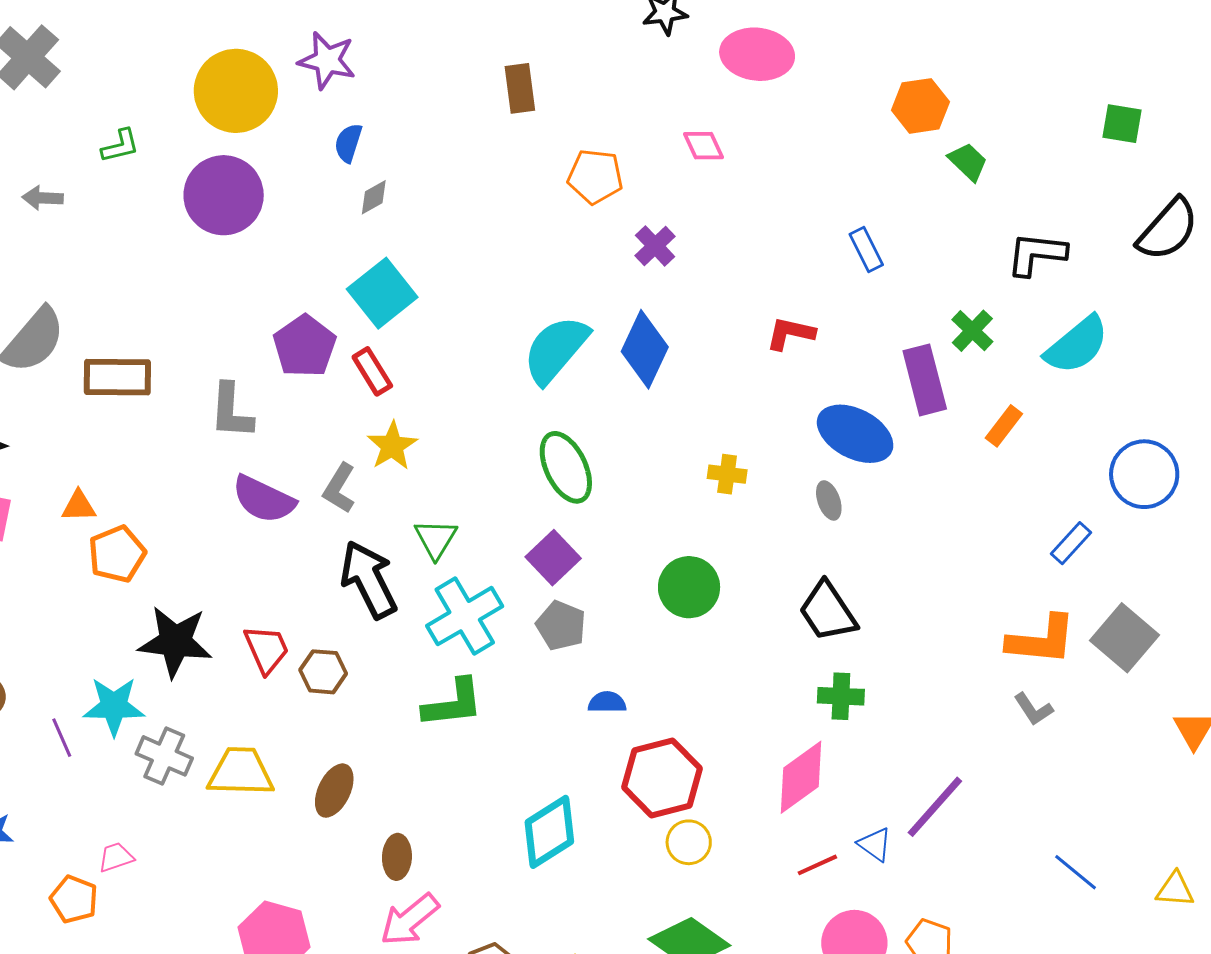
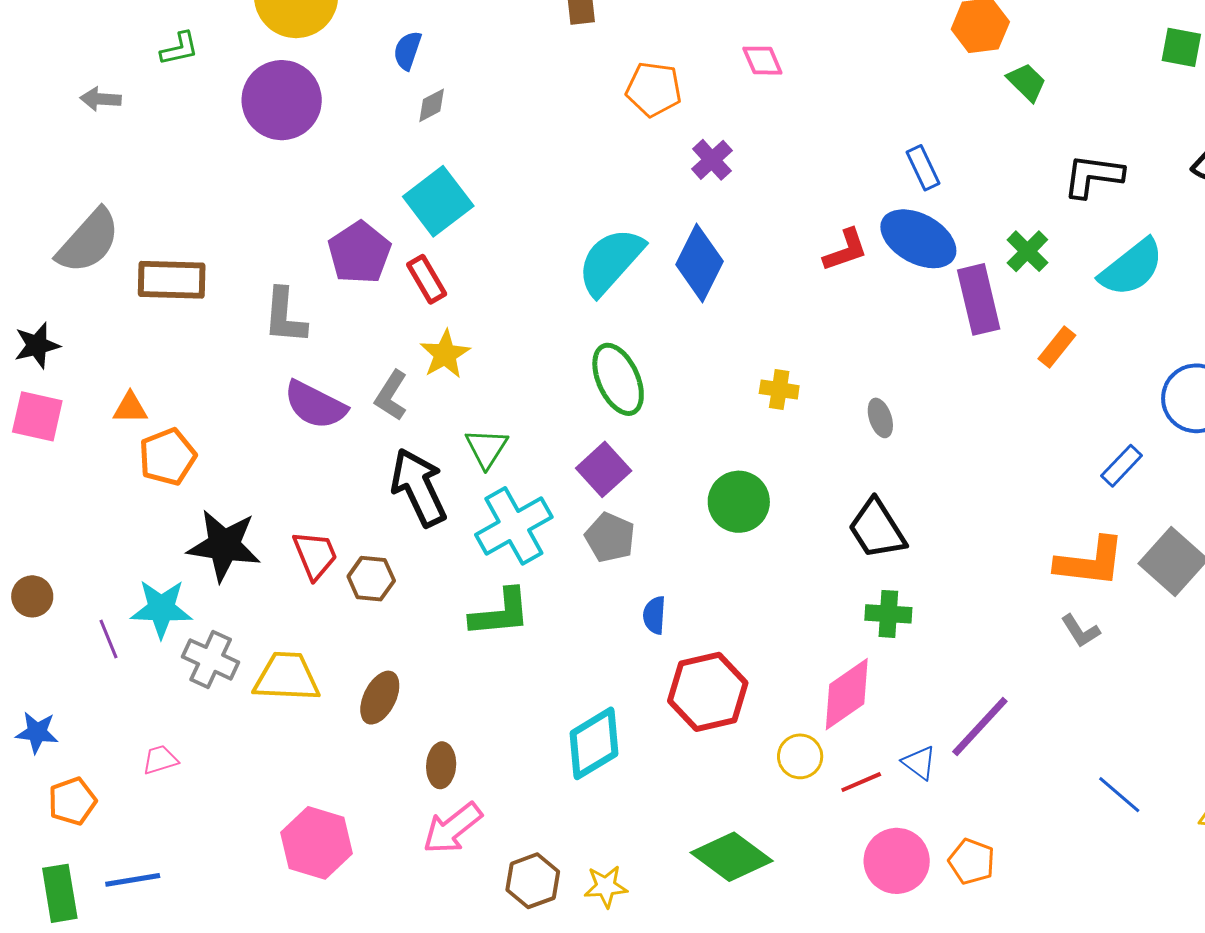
red L-shape: (790, 333) -> (845, 250), turned 147
blue ellipse: (855, 434) -> (918, 239), moved
blue semicircle: (607, 702) -> (654, 615), turned -87
yellow circle: (689, 842) -> (800, 756), moved
orange pentagon: (74, 899) -> (72, 801), moved, turned 30

